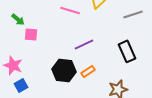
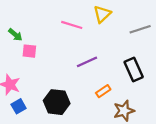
black hexagon: (64, 70) -> (57, 102), moved
orange rectangle: (88, 71) -> (103, 91), moved

